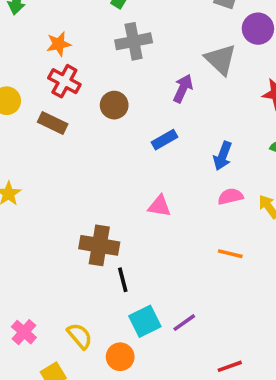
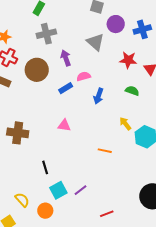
purple arrow: (183, 88) -> (66, 58), moved, turned -42
brown circle: (114, 105) -> (37, 70), size x1.5
pink semicircle: (230, 196) -> (84, 76), moved
brown cross: (99, 245) -> (18, 133), moved

